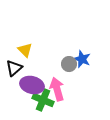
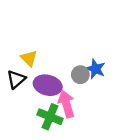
purple ellipse: (32, 85) -> (48, 85), moved

